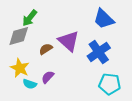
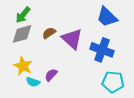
green arrow: (30, 18) -> (23, 15), moved
brown semicircle: (46, 49) -> (49, 33), moved
blue cross: (99, 52) -> (102, 50), turned -35

